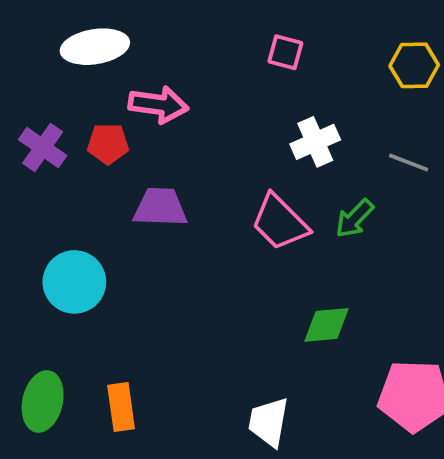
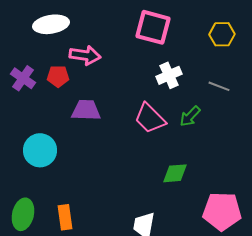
pink square: (285, 52) -> (153, 27), size x1.8

